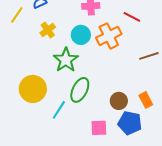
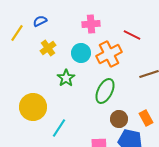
green star: (66, 60) -> (66, 78), size x0.7
green ellipse: (80, 90) -> (105, 91), moved

